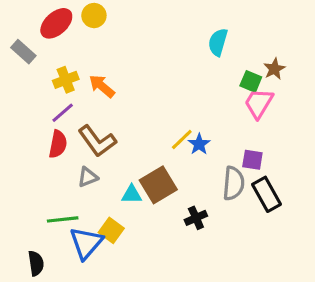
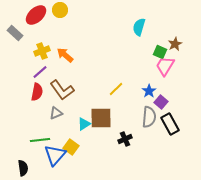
blue star: (199, 144) -> (149, 91), moved
purple square: (252, 160) -> (161, 102), turned 32
brown square: (158, 185) -> (101, 118), turned 30
cyan triangle: (132, 194) -> (84, 124), turned -32

